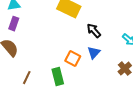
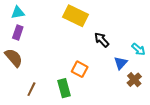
blue triangle: (94, 53) -> (121, 63), moved

